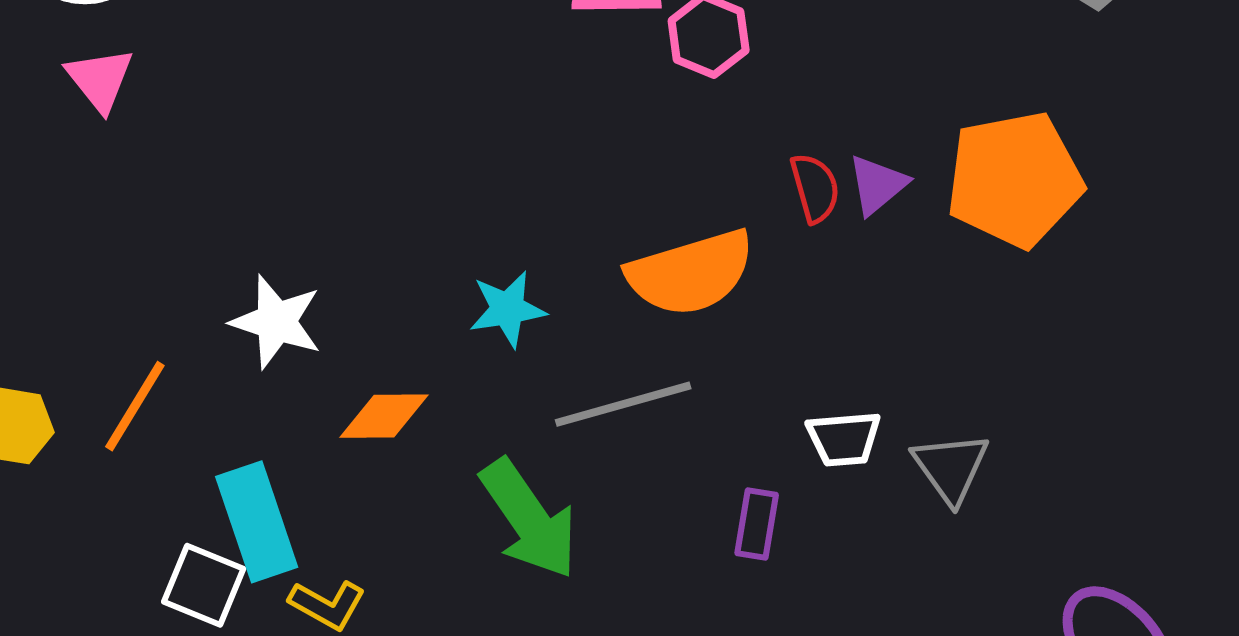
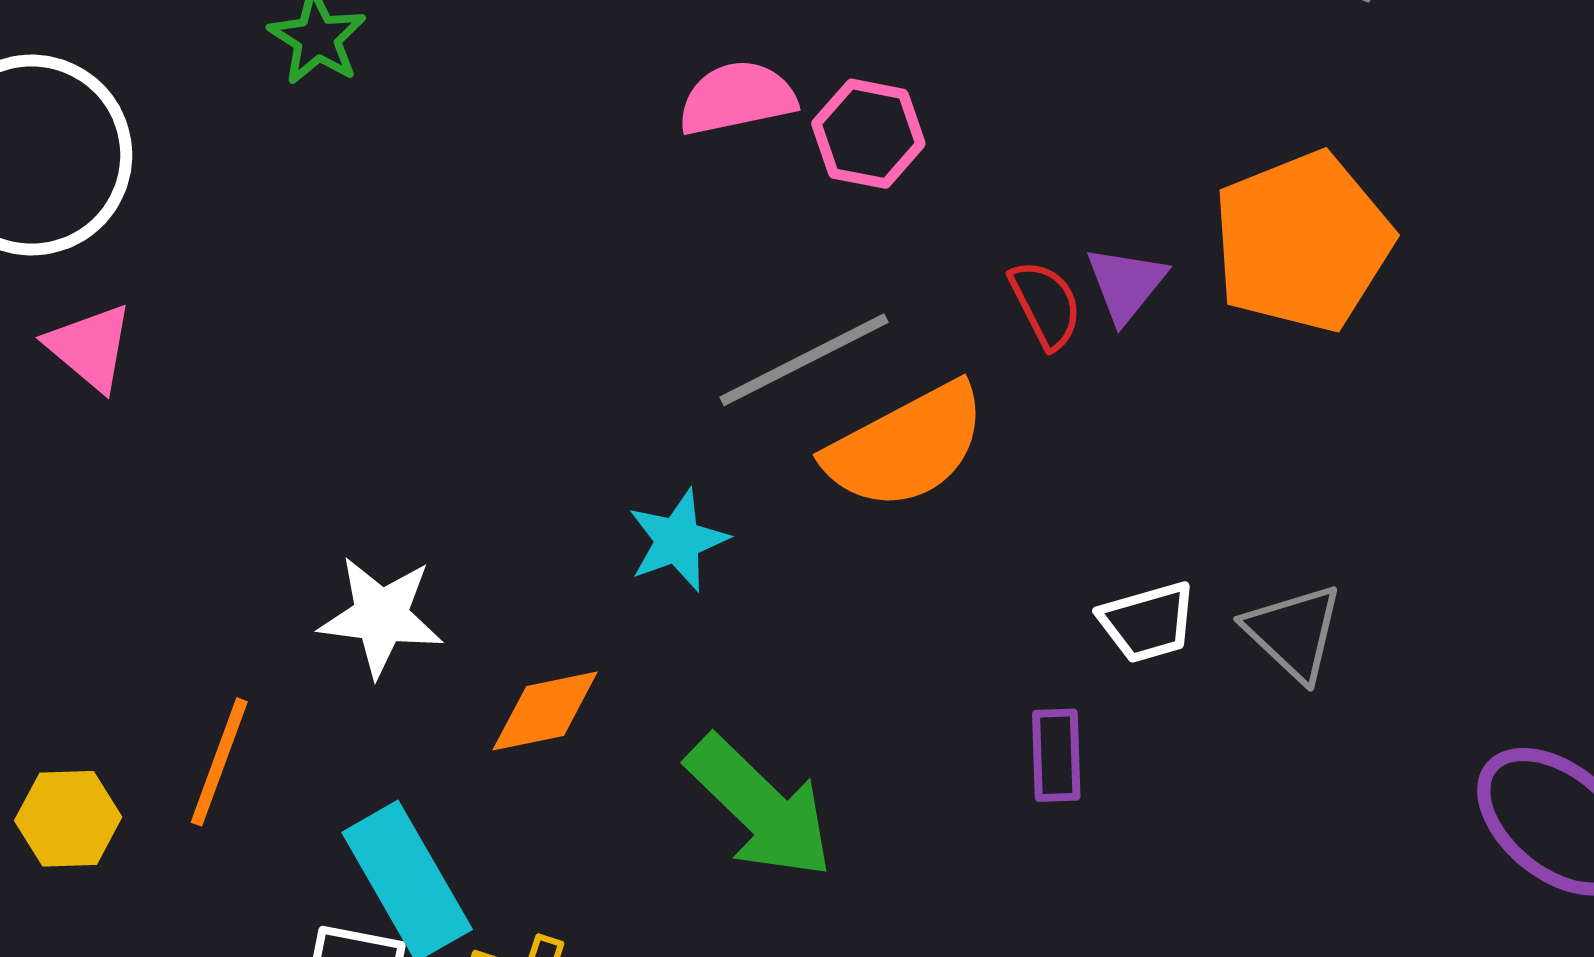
gray line: (623, 404) -> (804, 360), moved

